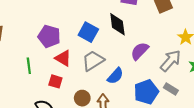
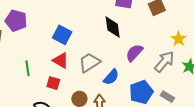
blue square: (88, 32) -> (62, 35), moved
purple pentagon: (49, 36) -> (16, 21), moved
gray rectangle: (171, 89) -> (167, 97), moved

